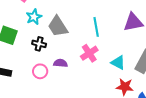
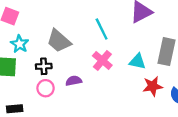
cyan star: (34, 17) -> (20, 44), moved
pink circle: (40, 71) -> (46, 88), moved

